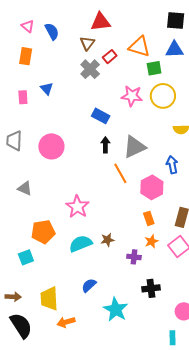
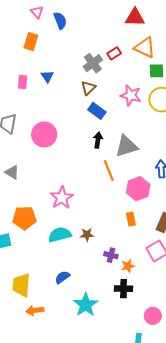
red triangle: (101, 22) -> (135, 17), moved
brown triangle: (87, 43) -> (88, 88), moved
orange star: (152, 241) -> (128, 266), moved

